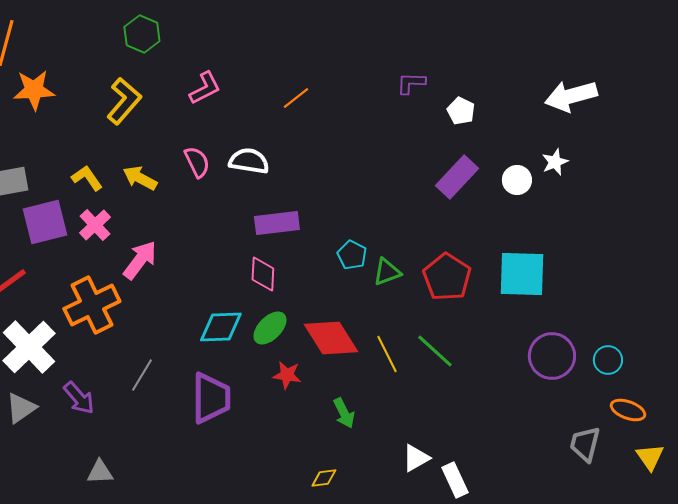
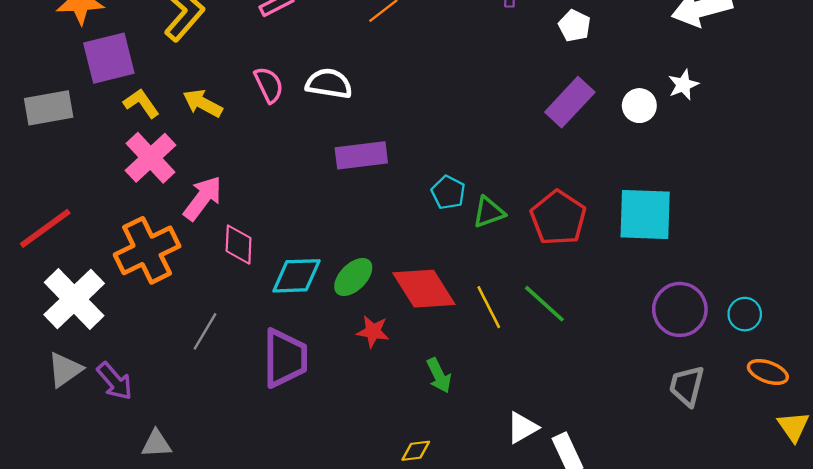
purple square: (45, 222) -> (109, 58), moved
pink cross: (95, 225) -> (151, 158), size x1.4
pink diamond: (263, 274) -> (239, 245), moved
purple arrow: (79, 398) -> (115, 381), moved
gray trapezoid: (585, 444) -> (687, 386), moved

